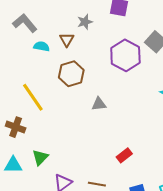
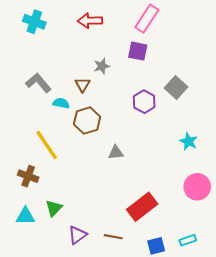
gray L-shape: (25, 23) -> (38, 83), moved
cyan semicircle: (42, 46) -> (61, 103), moved
purple hexagon: (125, 55) -> (144, 102), size x0.7
red rectangle: (124, 155) -> (142, 207), size x1.8

